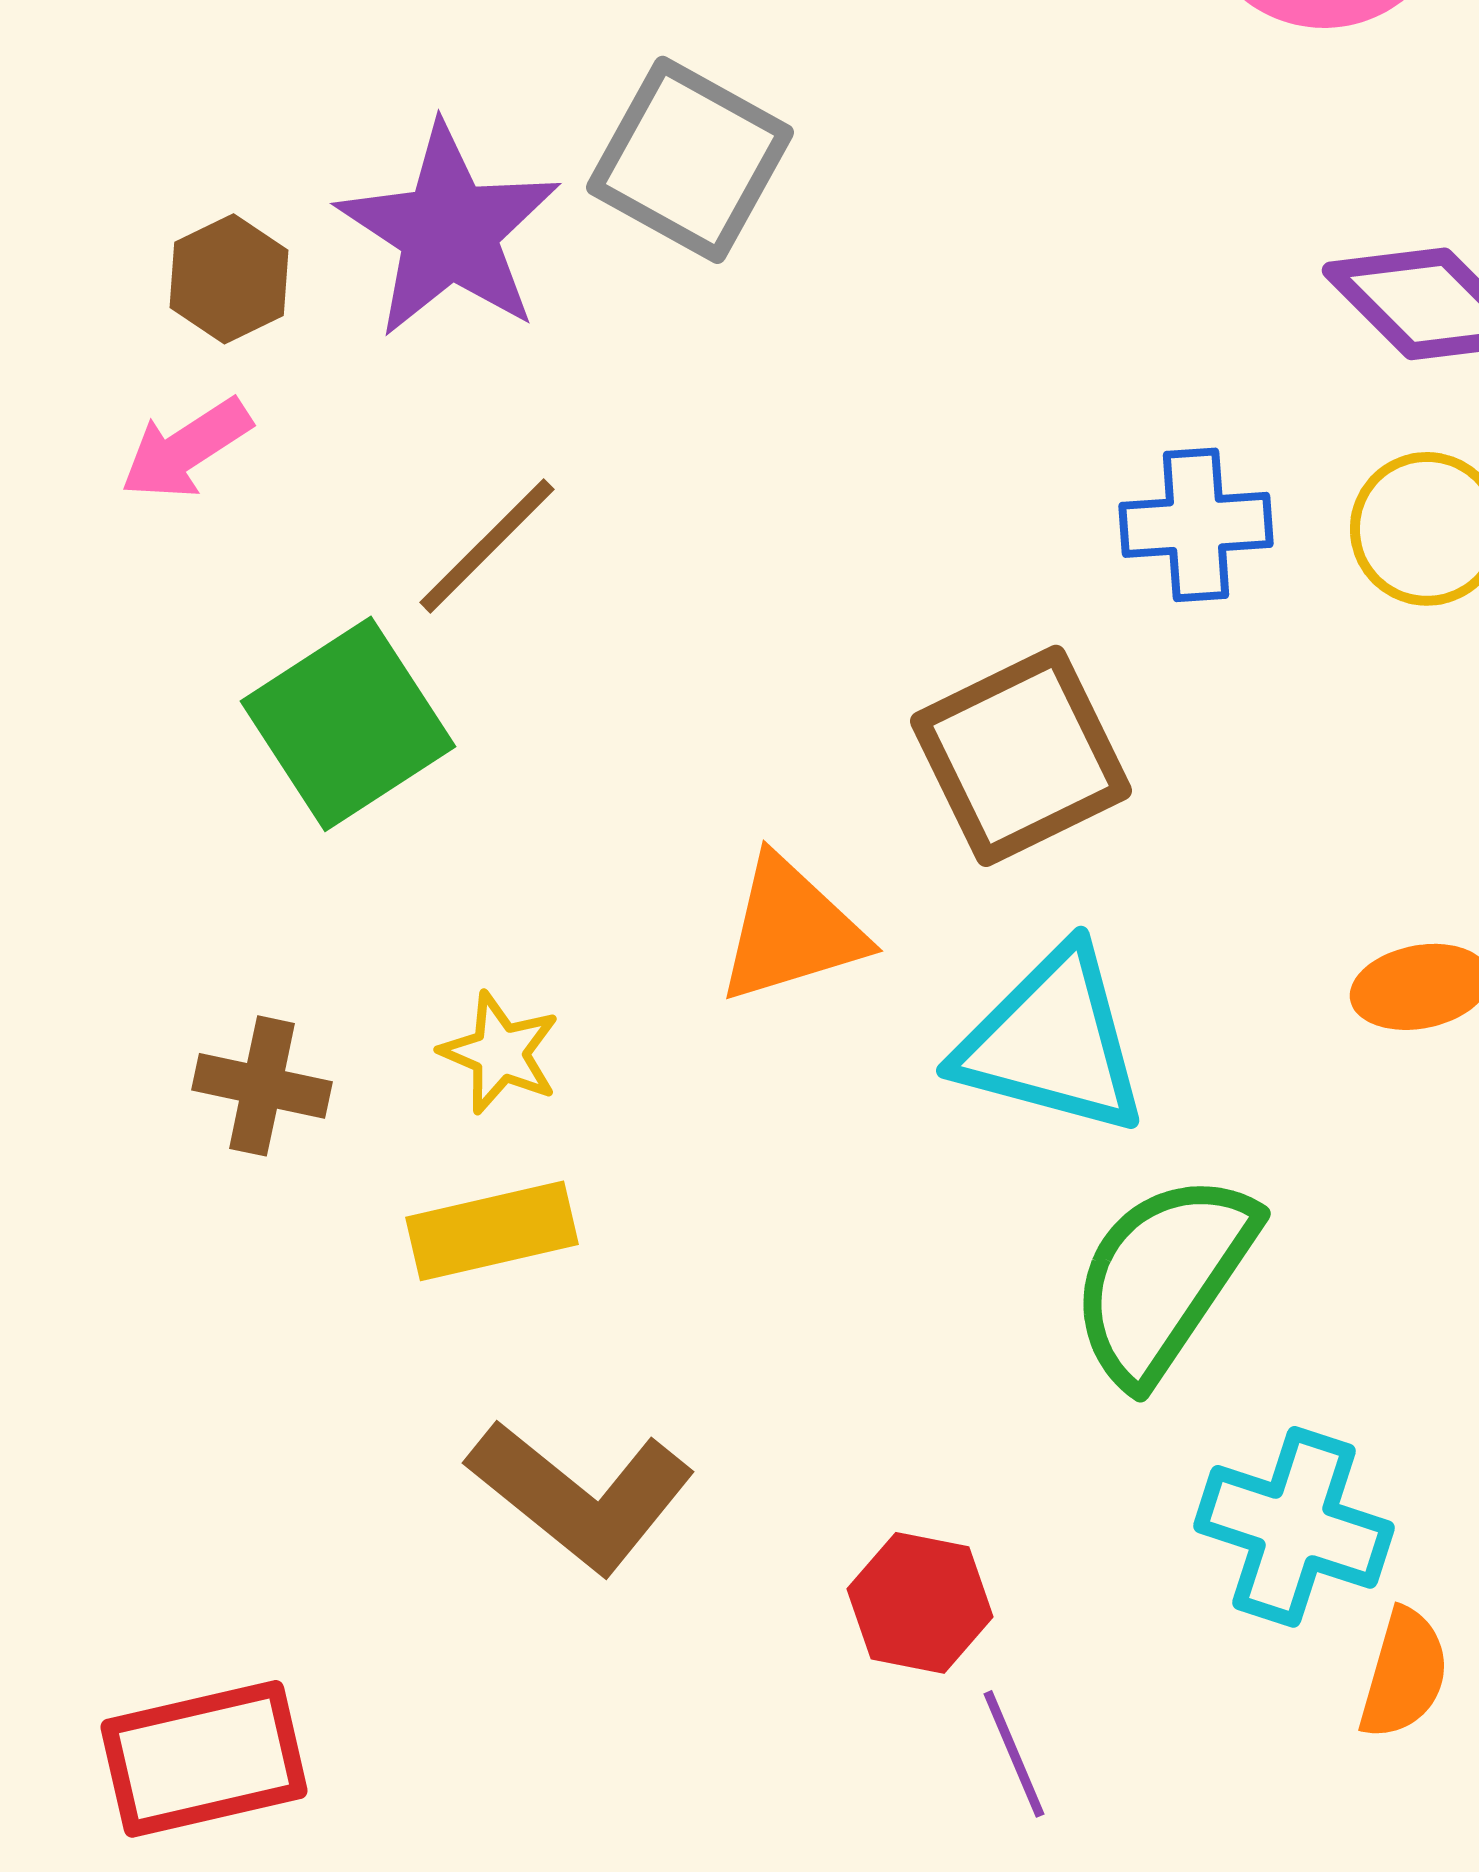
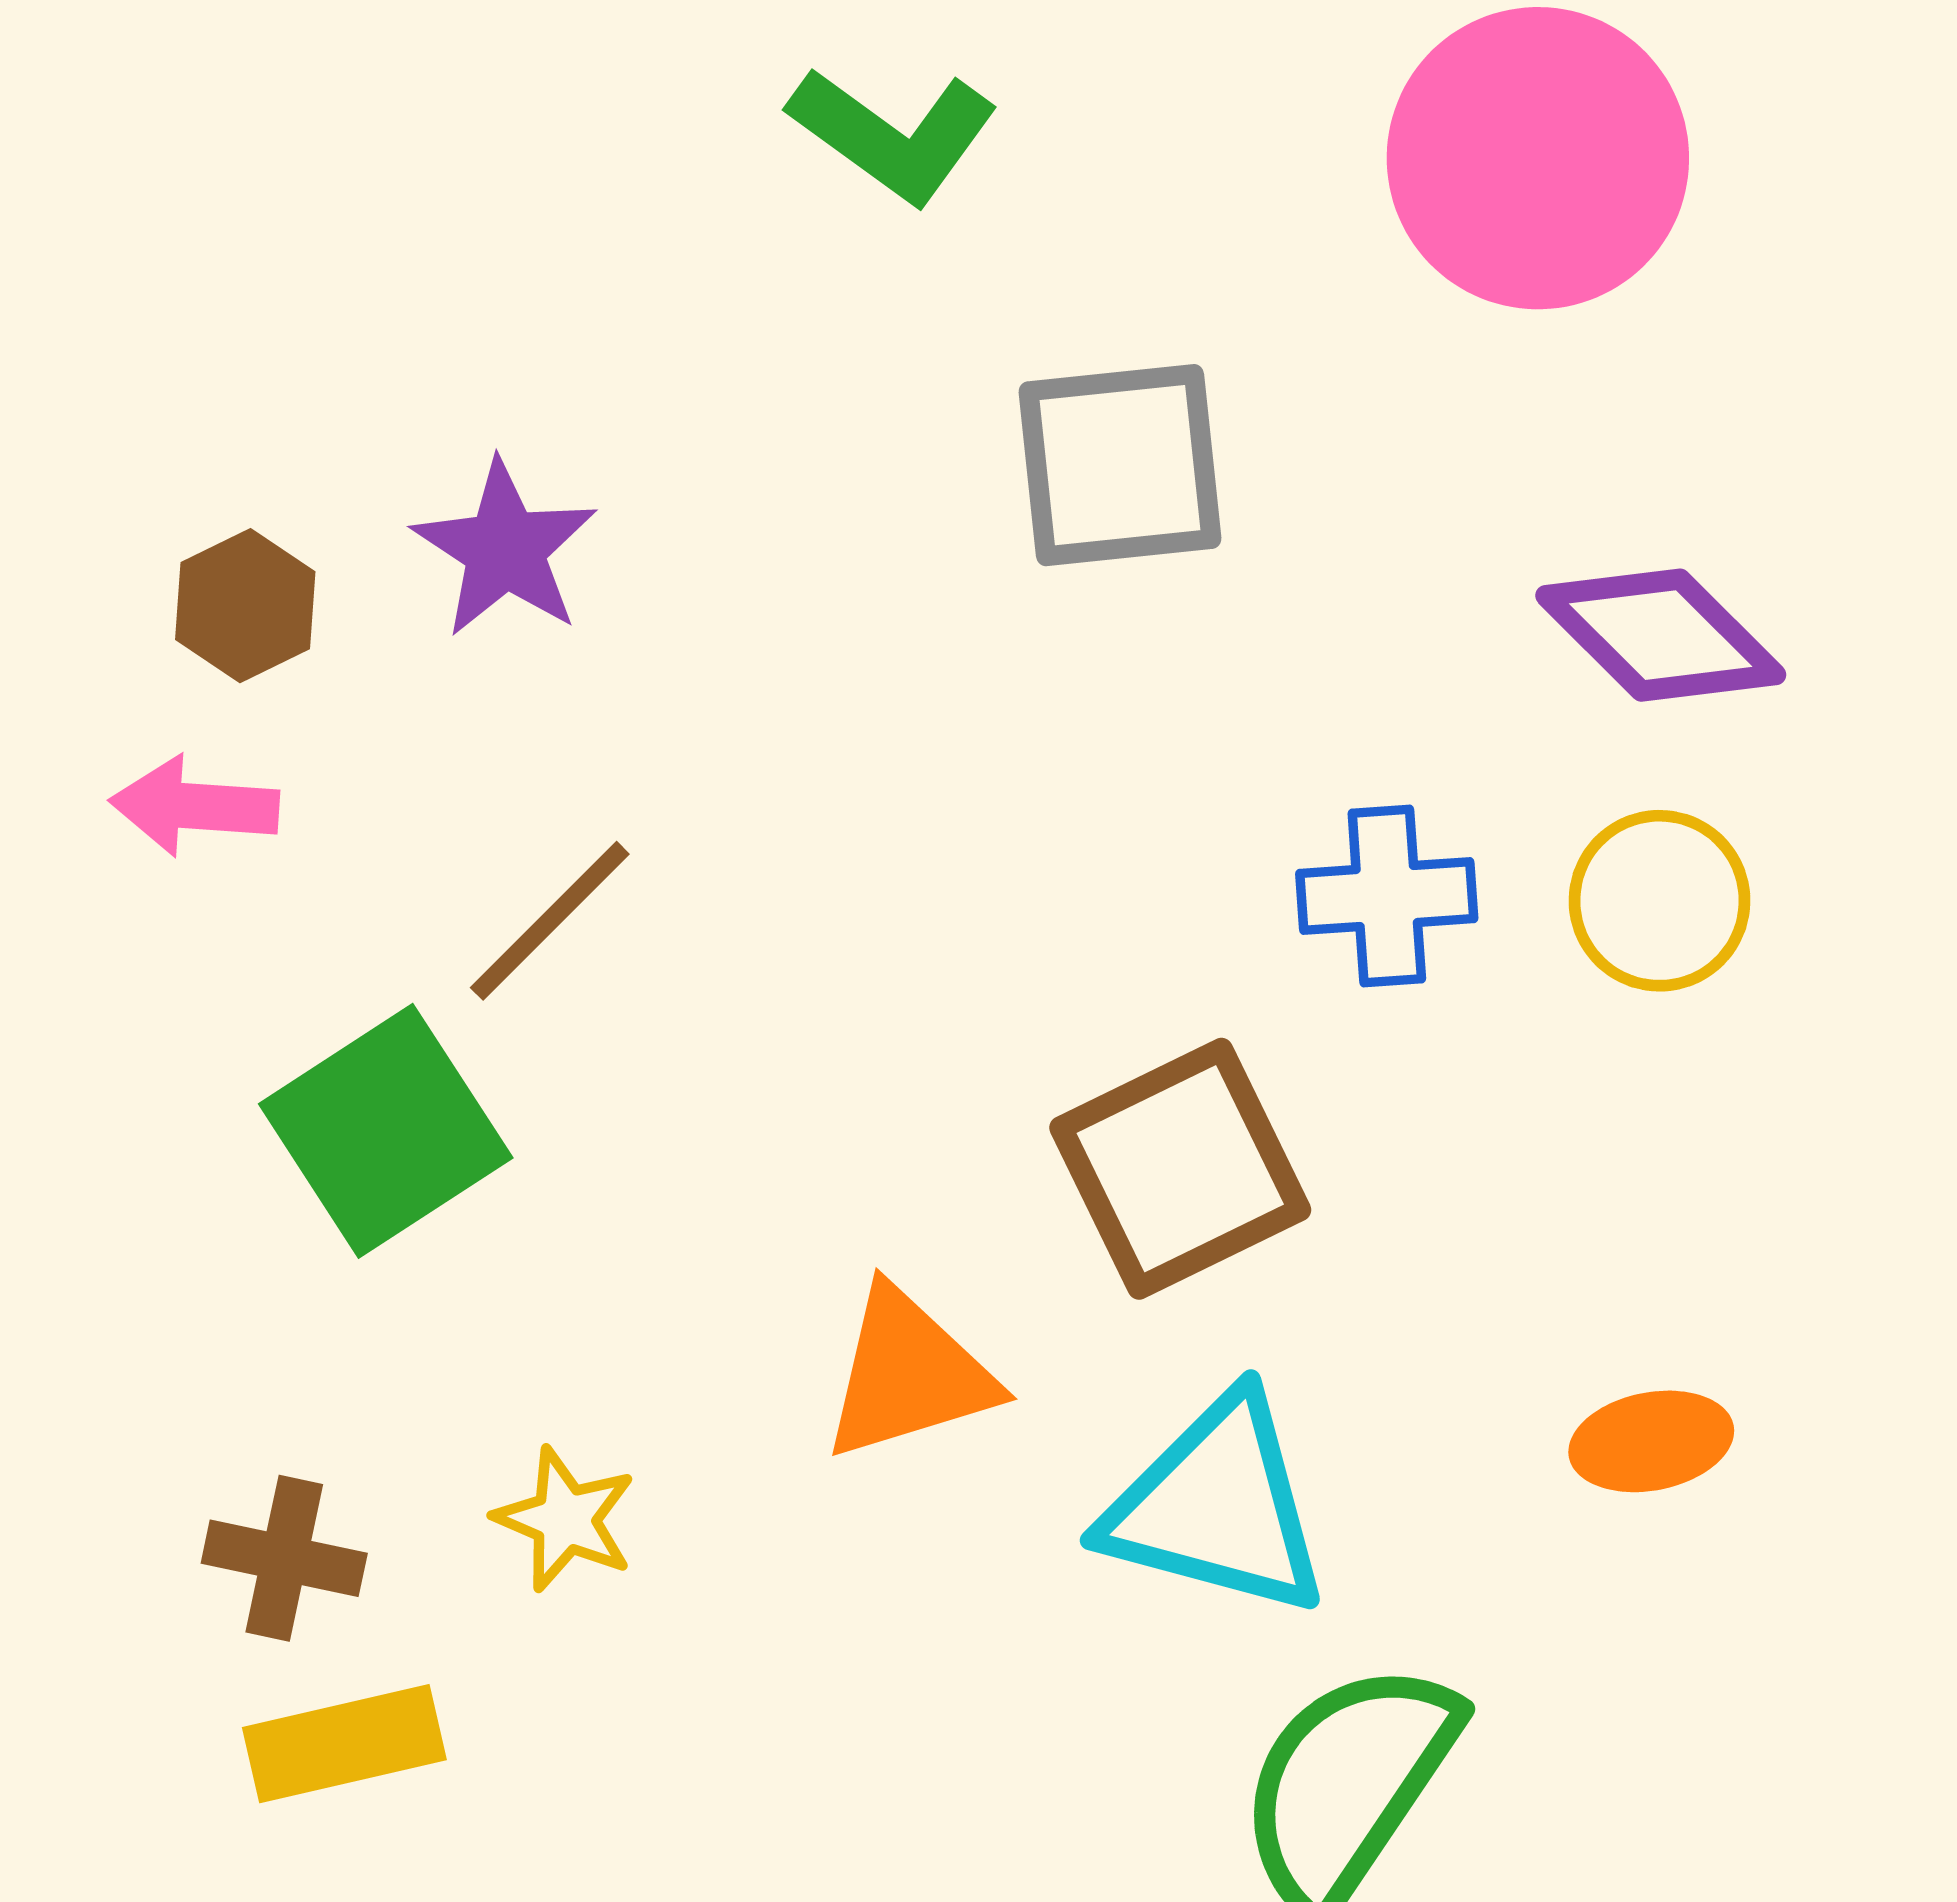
gray square: (690, 160) -> (1120, 465), moved, turned -35
purple star: (449, 231) -> (505, 549), size x0.7
pink arrow: (186, 449) -> (194, 806), turned 37
yellow rectangle: (492, 1231) -> (344, 1744), moved

